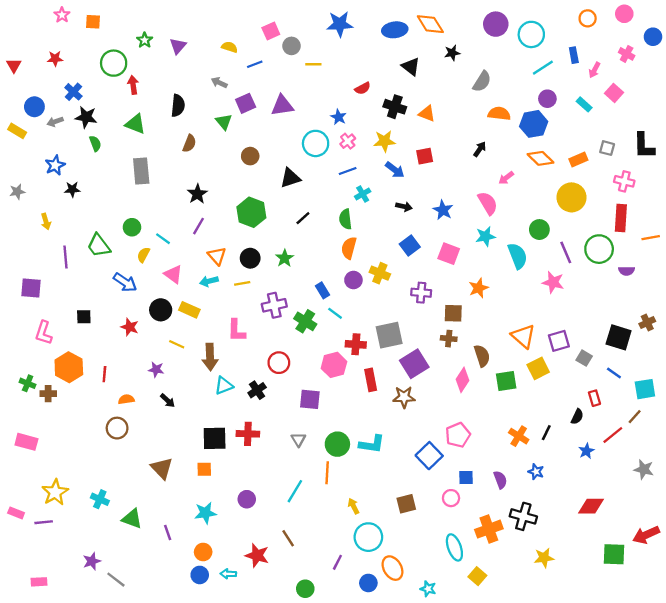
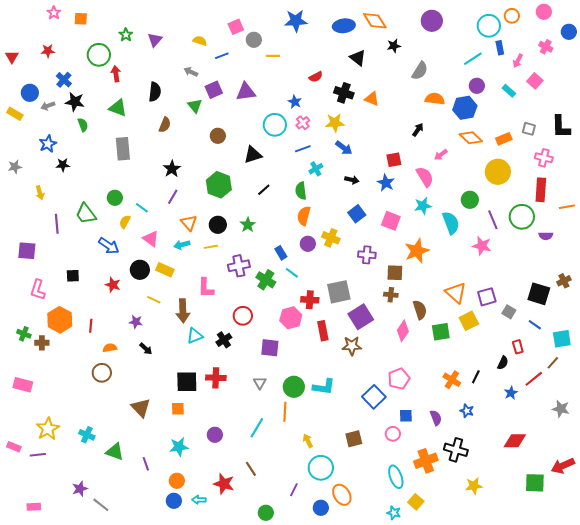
cyan circle: (531, 34) -> (489, 26), moved
red square: (425, 156) -> (394, 160), moved
orange star: (479, 288) -> (417, 251), size x1.4
cyan star: (428, 589) -> (394, 513), moved

